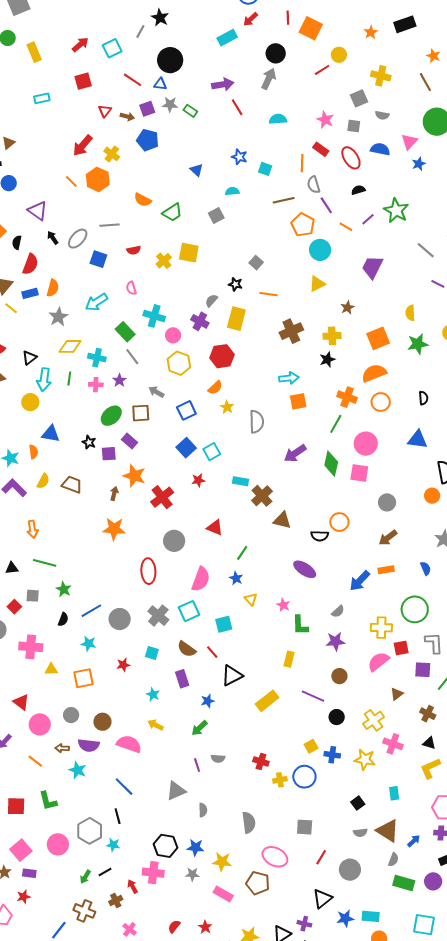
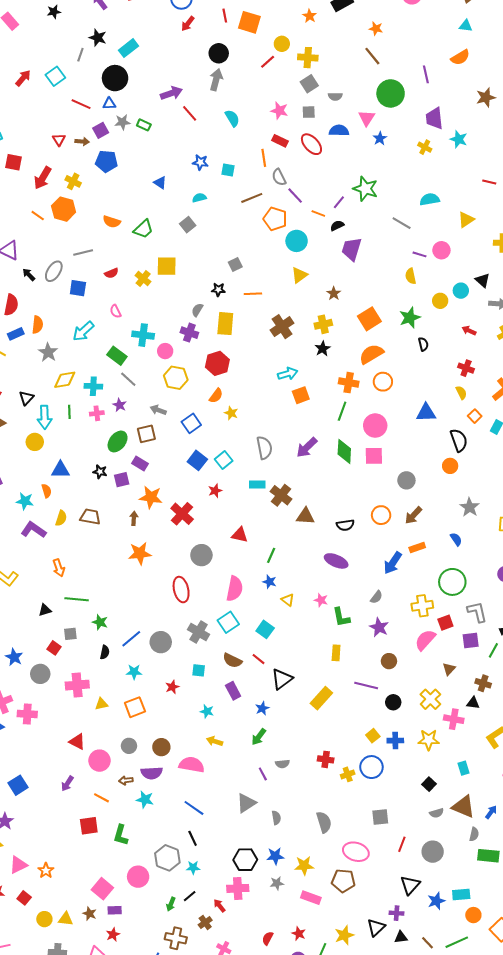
cyan rectangle: (227, 38) -> (129, 48), moved
yellow cross: (381, 76) -> (308, 58), moved
red square: (83, 81) -> (14, 162), moved, turned 36
cyan semicircle: (278, 119) -> (232, 118), turned 72
black semicircle: (358, 190) -> (337, 226), moved
gray square: (256, 263) -> (235, 264), turned 32
yellow semicircle: (410, 313) -> (411, 276), moved
black semicircle: (423, 398) -> (423, 344), moved
gray semicircle: (257, 422) -> (264, 448), moved
orange circle: (339, 522) -> (381, 515), moved
cyan square: (224, 624) -> (265, 629), turned -30
purple star: (335, 641) -> (379, 627), turned -30
black triangle: (429, 743) -> (473, 703), moved
green L-shape: (48, 801) -> (121, 835), turned 40
red square: (16, 806) -> (89, 826), moved

